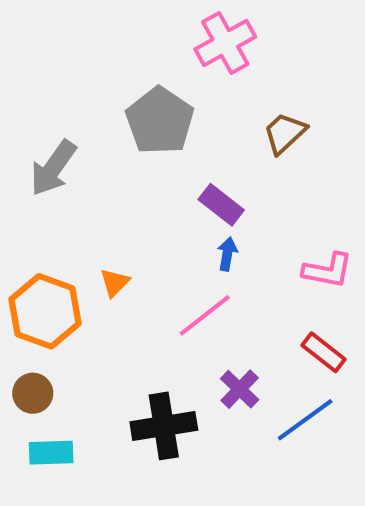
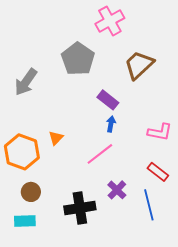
brown trapezoid: (285, 133) -> (139, 65), size x1.4
brown circle: (33, 393) -> (31, 192), moved
blue line: (305, 420) -> (149, 205), turned -68

